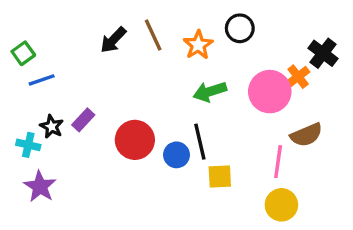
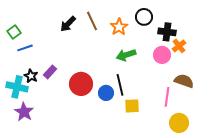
black cross: (323, 53) -> (167, 32), moved, turned -30
pink circle: (270, 92) -> (162, 55), size x0.7
brown semicircle: (306, 135) -> (184, 81), turned -138
cyan cross: (28, 145) -> (17, 87), size x1.5
yellow circle: (281, 205) -> (179, 123), moved

